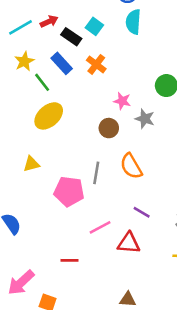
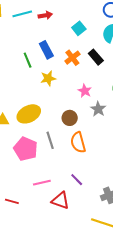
black rectangle: (71, 37) -> (96, 57), moved
yellow star: (24, 61) -> (48, 78), moved
yellow ellipse: (49, 116) -> (29, 114), moved
brown circle: (109, 128) -> (70, 118), moved
gray line: (96, 173) -> (50, 140), turned -42

